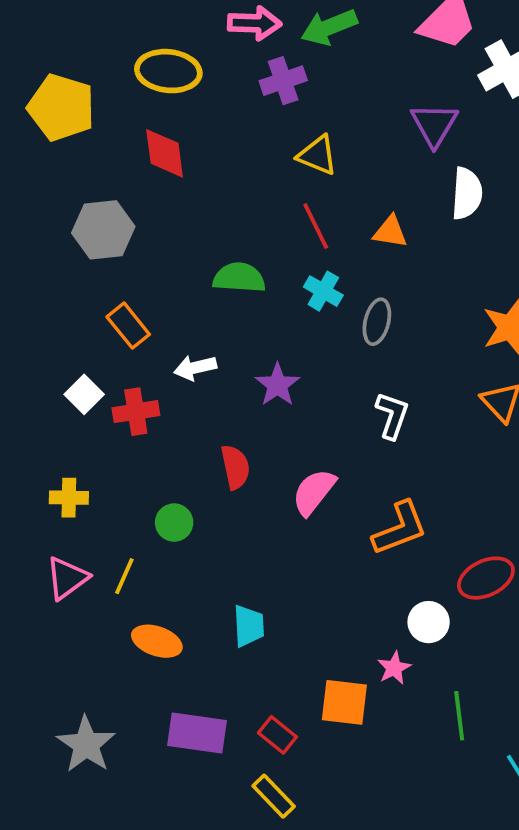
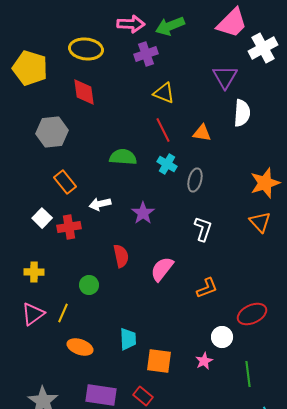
orange L-shape: (400, 528) -> (207, 288), size x0.7
orange square: (344, 702) -> (159, 361), moved
green line: (459, 716) -> (248, 374), moved

